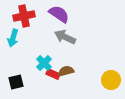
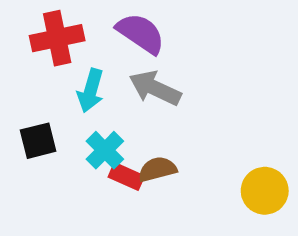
cyan arrow: (13, 38) -> (91, 91), moved
black square: (16, 82) -> (38, 141), moved

